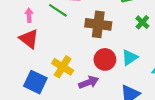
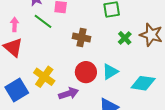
brown cross: (98, 24) -> (82, 37), size x0.7
blue square: (35, 82) -> (17, 90), turned 30

